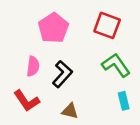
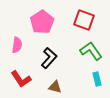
pink semicircle: (33, 66) -> (17, 45), moved

